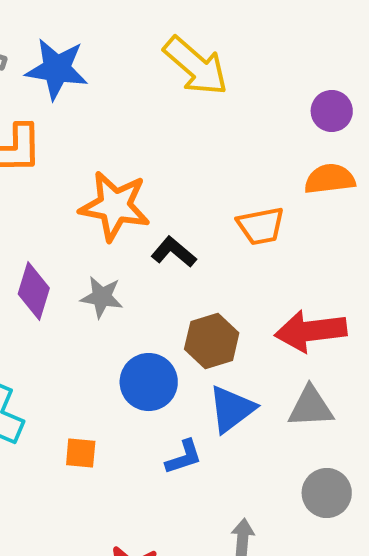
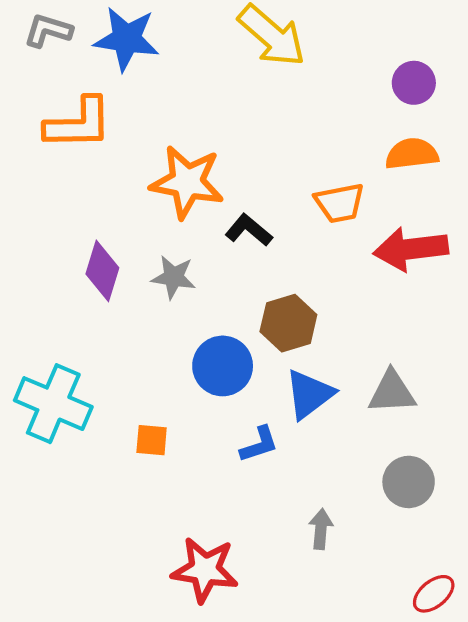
red arrow: (311, 331) -> (411, 249), moved

